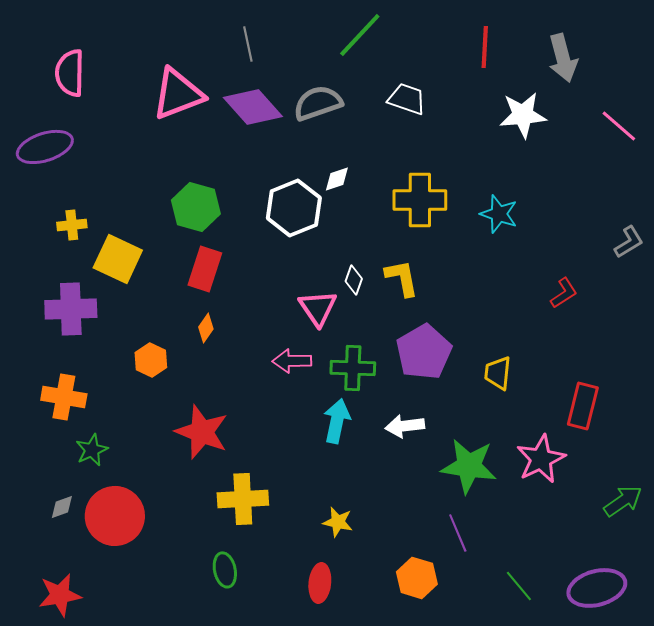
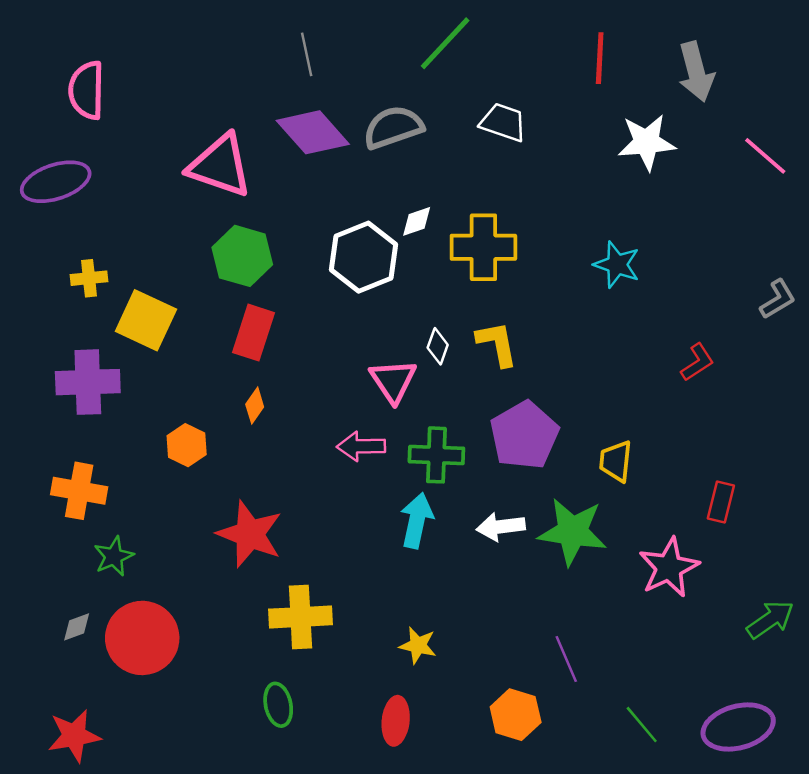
pink triangle: (178, 94) -> (220, 166), moved, turned 40
yellow cross: (420, 200) -> (483, 247), moved
red rectangle: (583, 406) -> (721, 502), size x0.7
green star: (469, 466) -> (572, 532), moved

